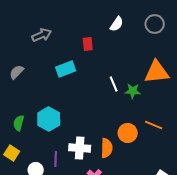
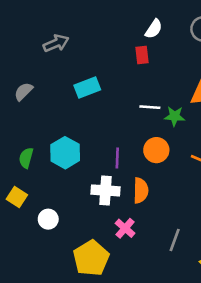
red rectangle: (88, 44) -> (142, 55), moved
white line: (114, 84) -> (150, 107), turned -63
orange circle: (128, 133) -> (156, 150), moved
purple line: (56, 159) -> (117, 158), moved

